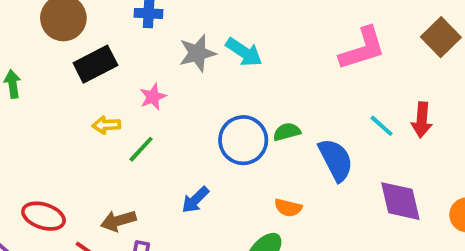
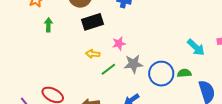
cyan arrow: (244, 52) -> (196, 47), moved
gray star: (197, 53) -> (133, 64), moved

